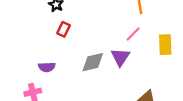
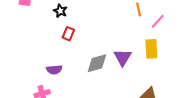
pink line: (133, 34) -> (158, 21), moved
yellow rectangle: (165, 45) -> (151, 49), moved

